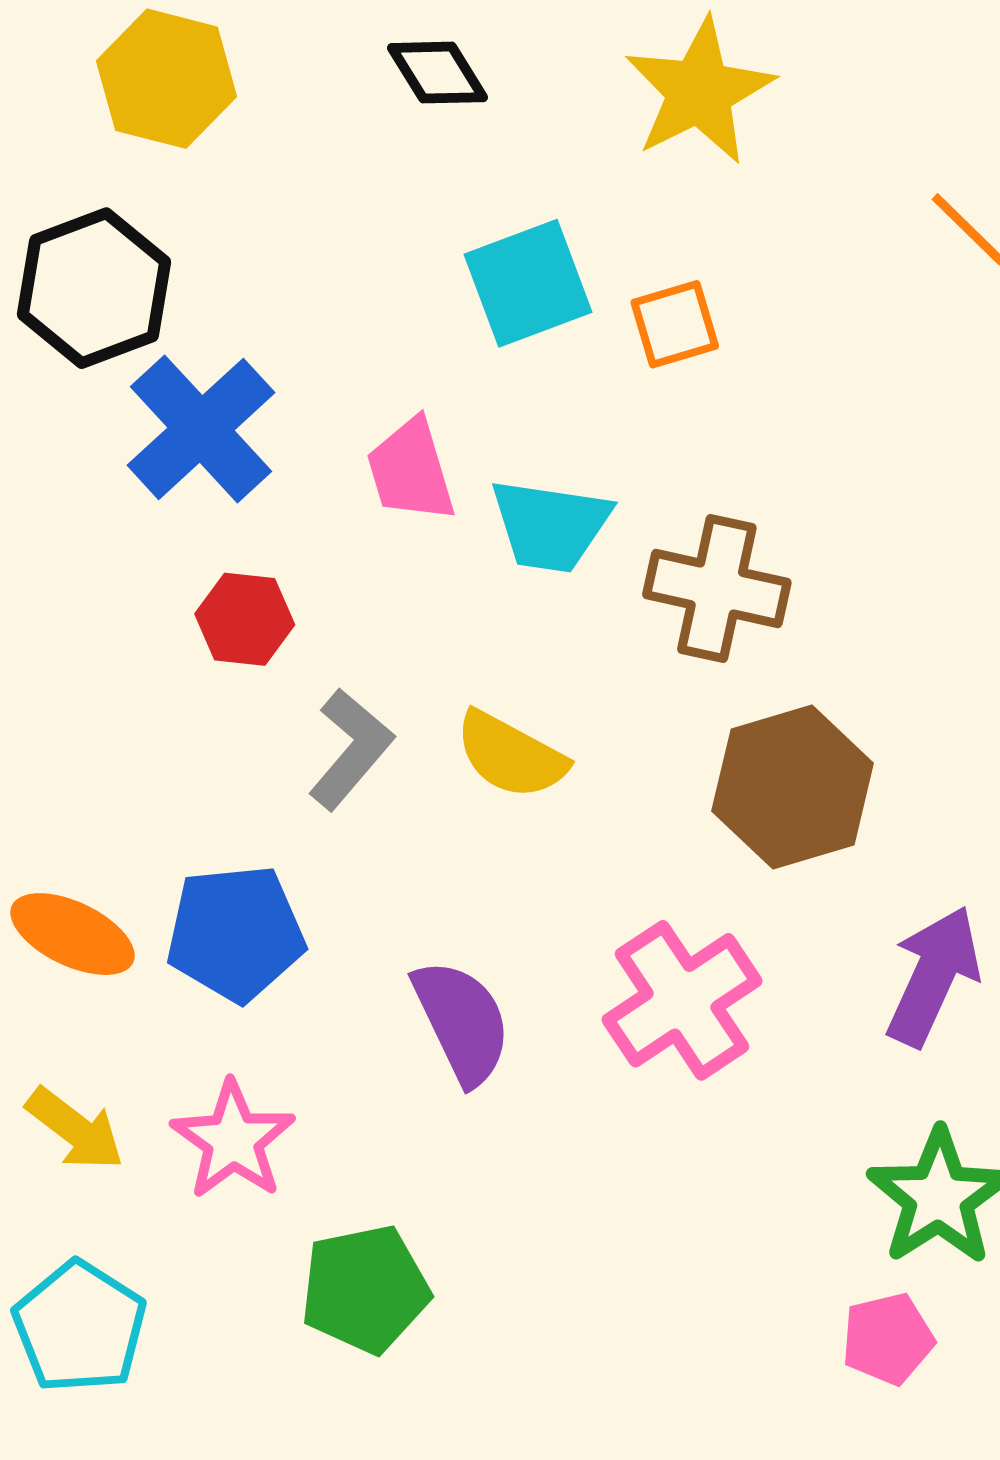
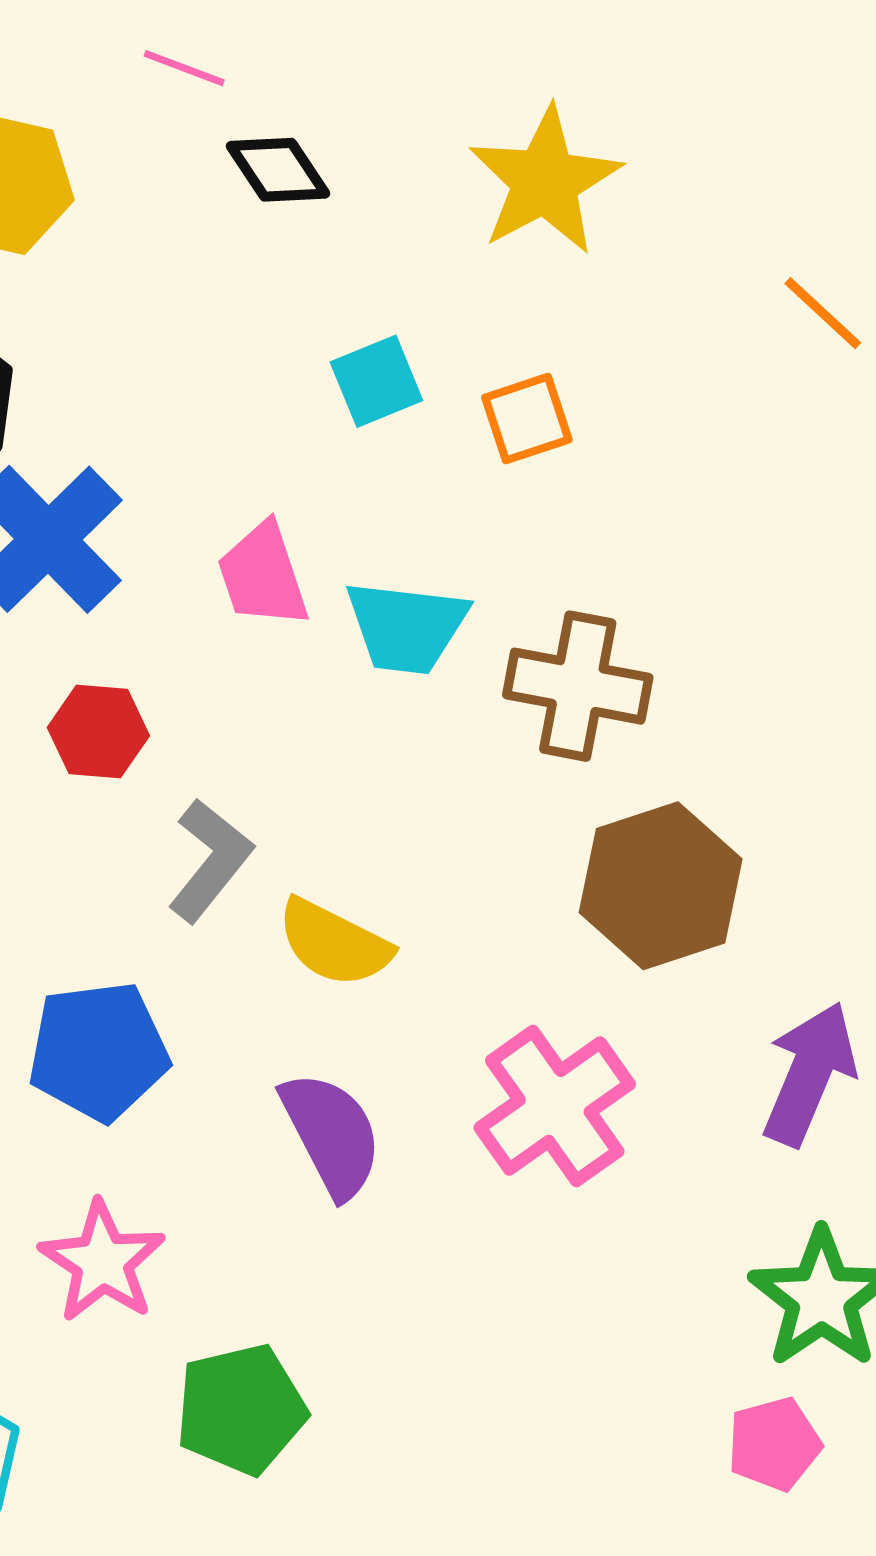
cyan square: (528, 283) -> (376, 381), size x0.7
yellow semicircle: (511, 755) -> (334, 943), moved

